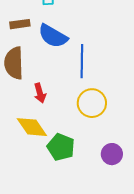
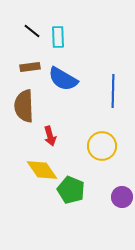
blue line: (82, 61) -> (113, 91), moved

